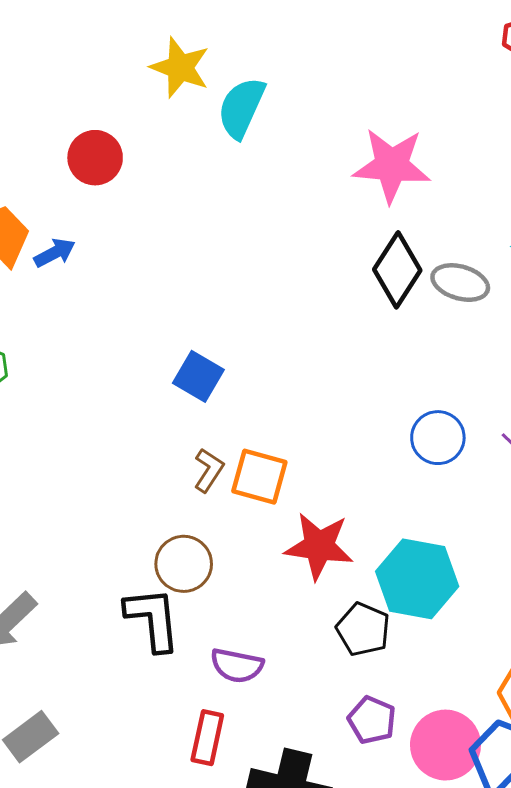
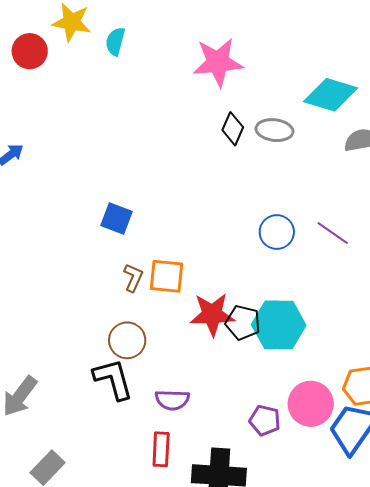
cyan semicircle: (241, 108) -> (115, 41), size x0.7
red circle: (95, 158) -> (30, 51), moved
black diamond: (397, 270) -> (233, 129), size x0.7
black pentagon: (363, 629) -> (243, 323), moved
pink circle: (445, 745) -> (311, 404), moved

